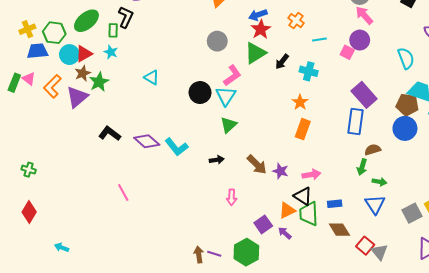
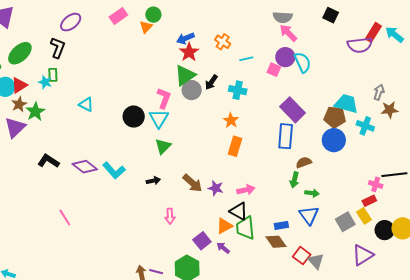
green rectangle: (113, 30) -> (53, 75), moved
gray circle: (217, 41) -> (192, 90), moved
cyan semicircle: (406, 58) -> (303, 62), moved
pink L-shape: (232, 75) -> (164, 98), turned -30
blue rectangle: (335, 204) -> (281, 225), moved

